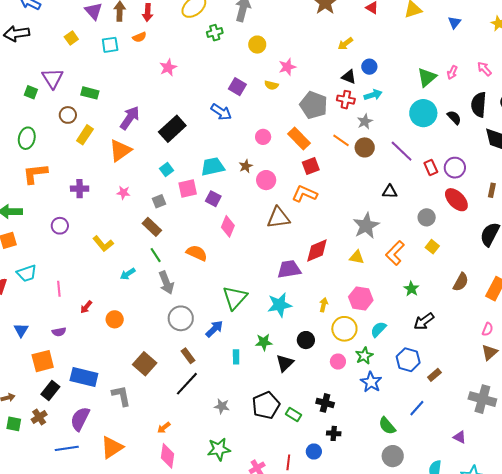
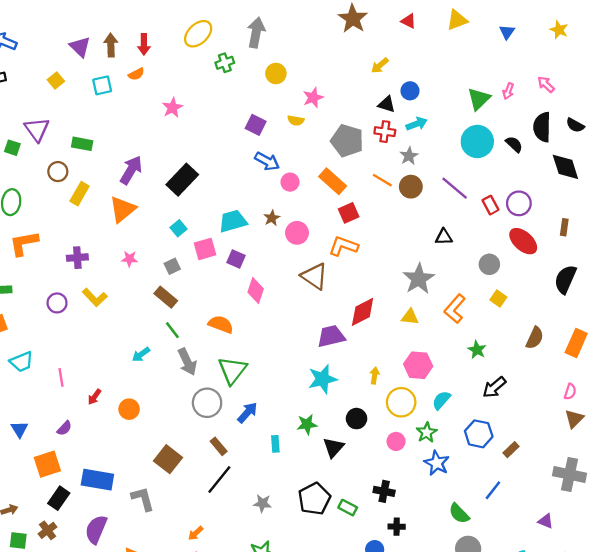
blue arrow: (221, 112) -> (267, 161), moved
brown triangle: (278, 218) -> (314, 276), turned 45
yellow L-shape: (103, 244) -> (95, 297), moved
green triangle: (235, 298) -> (232, 370), moved
purple semicircle: (59, 332) -> (64, 428), turned -32

